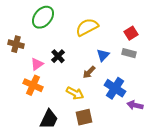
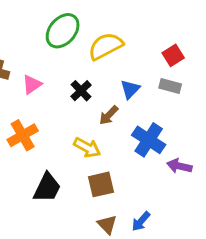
green ellipse: (43, 17) -> (63, 31), moved
black cross: (58, 56) -> (81, 91), moved
pink triangle: (37, 64) -> (32, 85), moved
orange cross: (33, 85) -> (23, 135), turned 36

